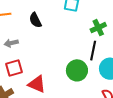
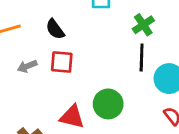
red square: (14, 68) -> (62, 62), moved, turned 30
green circle: (77, 70) -> (108, 104), moved

